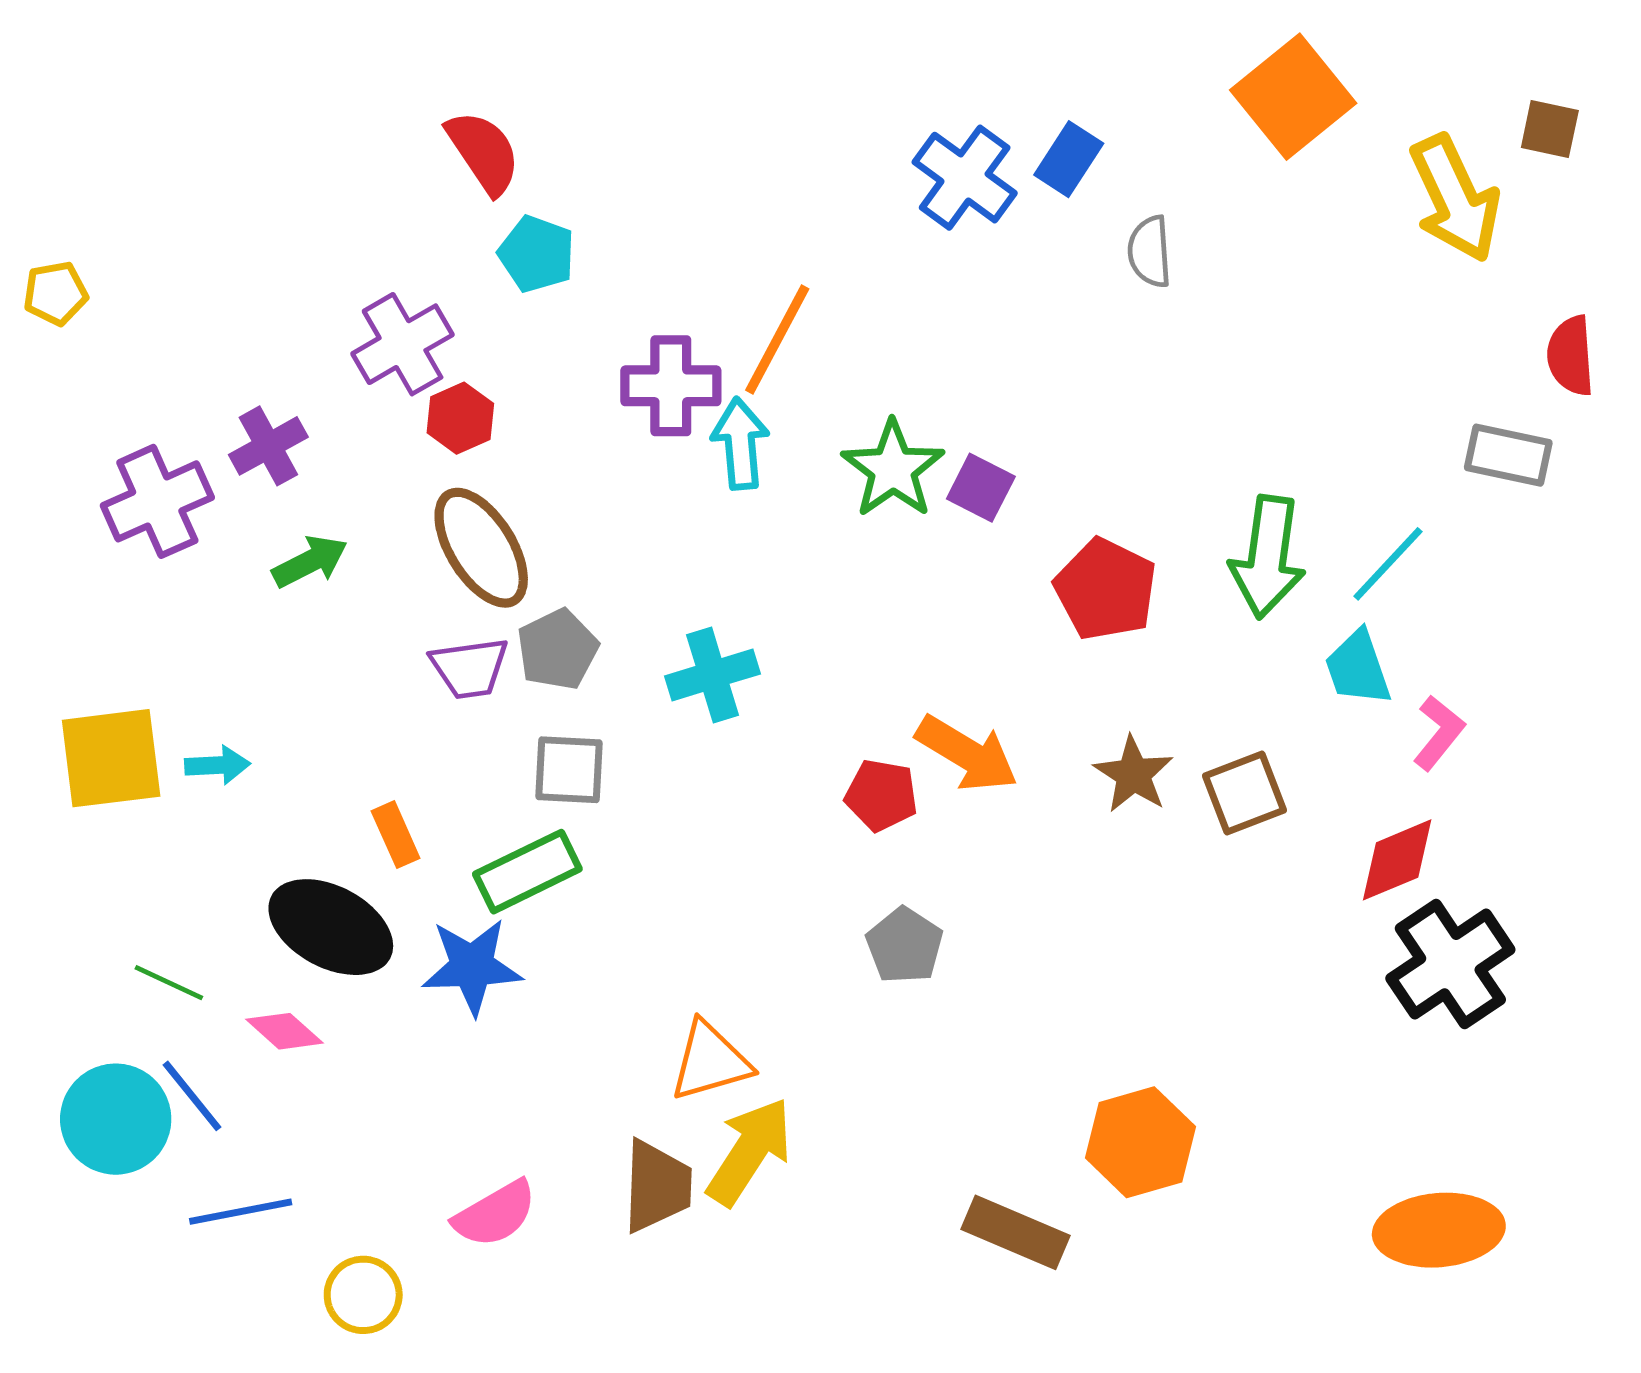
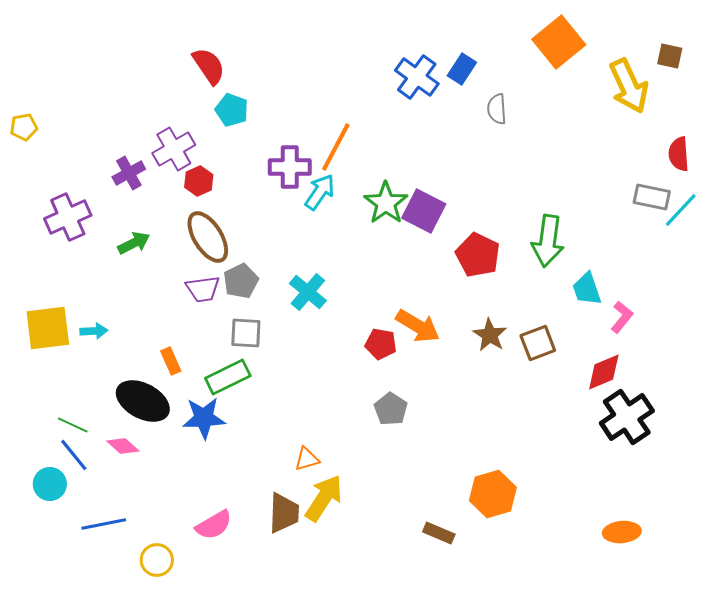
cyan arrow: (740, 444) -> (320, 192), turned 39
purple cross: (268, 446) -> (129, 173), moved
purple square: (981, 488) -> (424, 211), size x1.5
cyan line: (1388, 564) -> (681, 210), moved
cyan cross: (712, 675) -> (308, 292), turned -33
orange triangle: (710, 1061) -> (307, 459), size x0.7
blue line: (192, 1096) -> (74, 455), moved
cyan circle: (116, 1119) -> (50, 484), size x0.7
orange ellipse: (1439, 1230) -> (622, 532), size x0.7
brown rectangle: (1016, 1232) -> (439, 533), size x0.7

